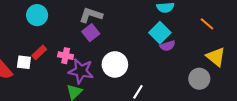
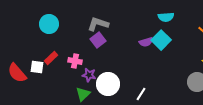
purple semicircle: (168, 46) -> (146, 42), moved
white circle: (115, 64) -> (108, 84), moved
purple star: (81, 71) -> (89, 75), size x0.6

